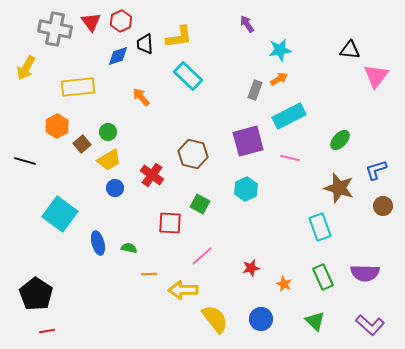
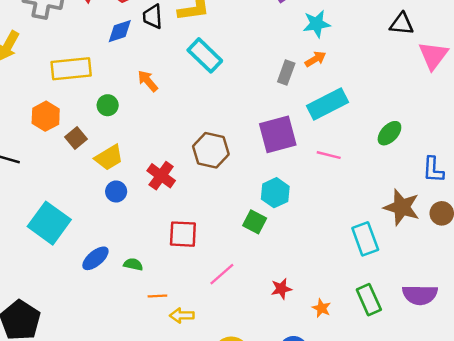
green circle: (108, 132) -> (108, 105), moved
blue L-shape: (376, 170) -> (433, 170), turned -70
brown star: (339, 188) -> (402, 207), moved
green square: (200, 204) -> (255, 222), moved
blue ellipse: (98, 243) -> (95, 258), turned 65
yellow arrow: (183, 290) -> (182, 315), moved, size x0.7

